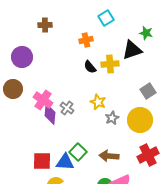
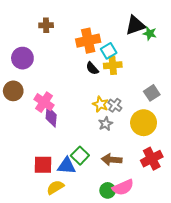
cyan square: (106, 18) -> (109, 51), moved
orange cross: (86, 40) -> (88, 41), size x1.6
black triangle: (132, 50) -> (135, 25), moved
gray cross: (67, 108) -> (115, 105), moved
gray star: (112, 118) -> (106, 124), moved

